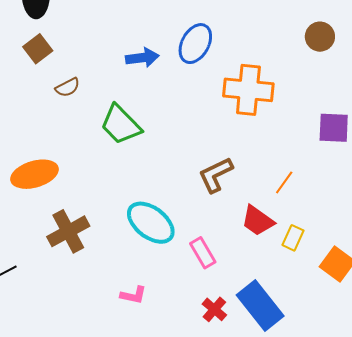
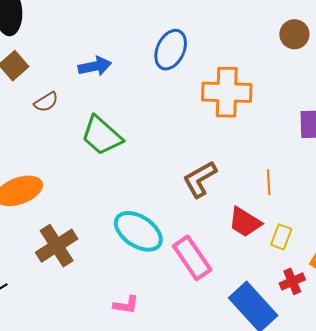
blue arrow: (142, 58) -> (95, 66), moved
orange line: (284, 182) -> (269, 182), turned -35
pink rectangle: (203, 253) -> (192, 258), size x1.4
red cross: (214, 309) -> (292, 281), moved, turned 30

